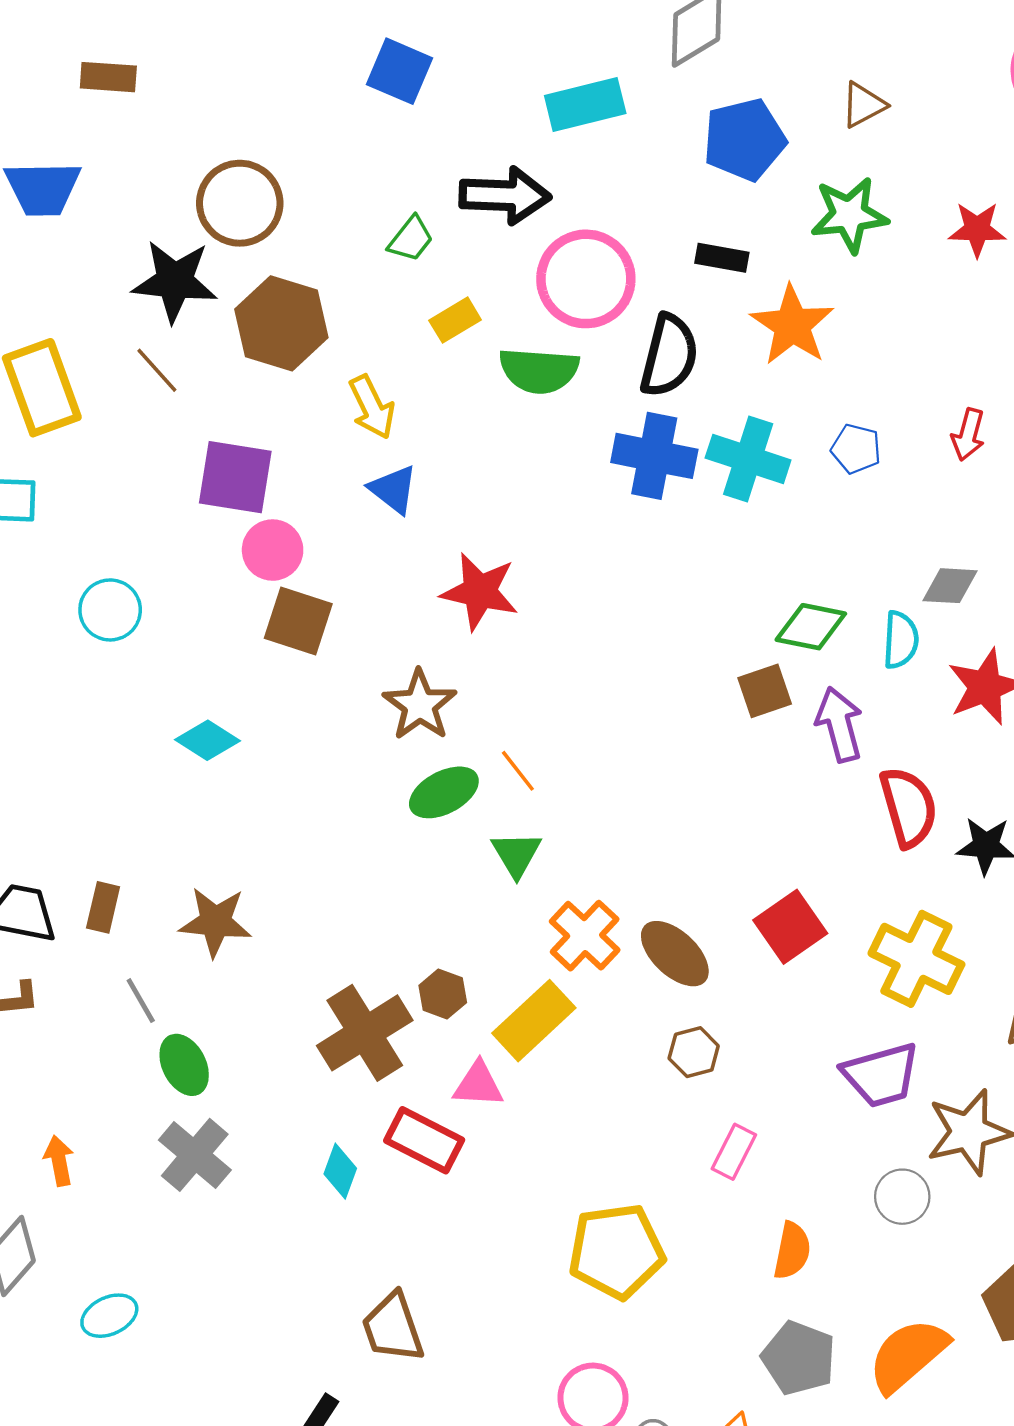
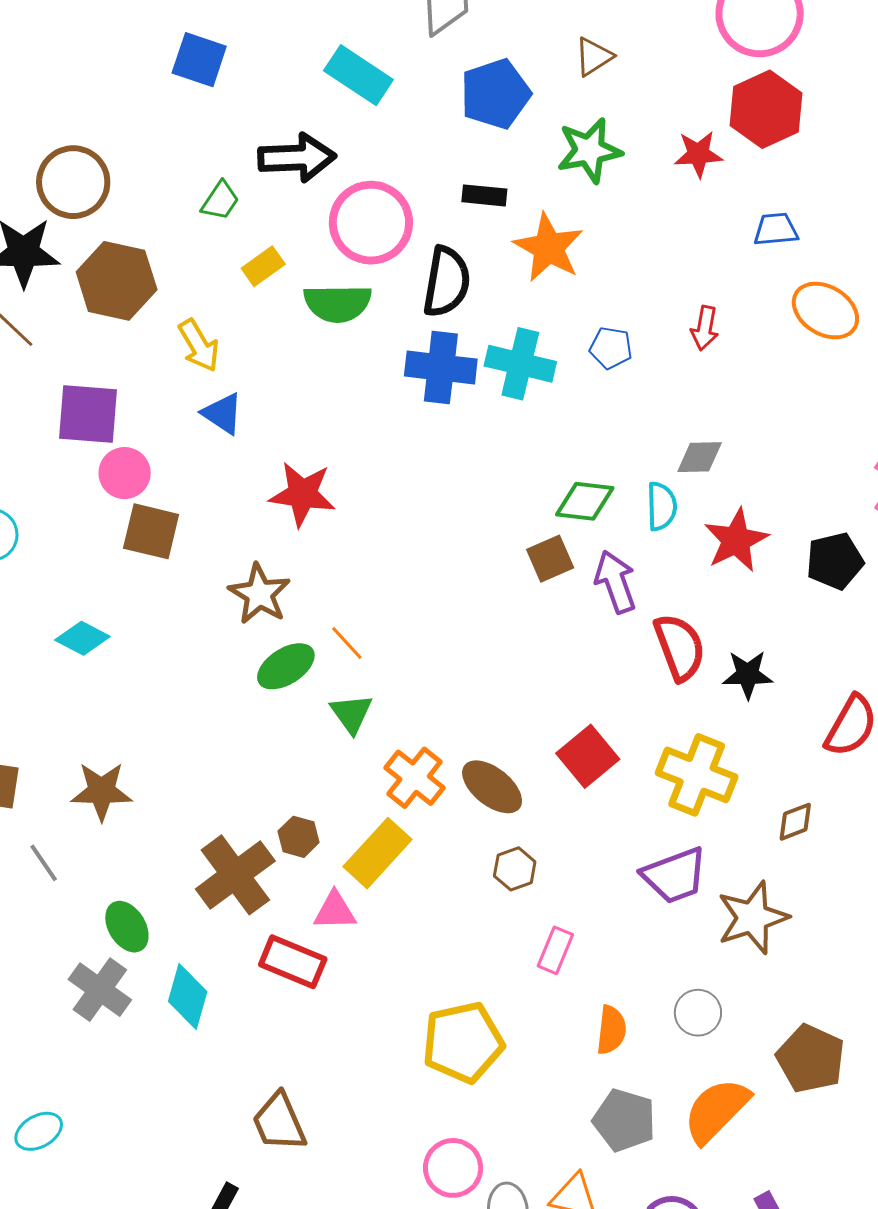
cyan rectangle: (585, 104) -> (358, 75), turned 52
green ellipse: (184, 1065) -> (127, 927), moved
cyan diamond: (340, 1171) -> (188, 997), moved, size x1.4
gray circle: (902, 1197) -> (698, 1013), moved

